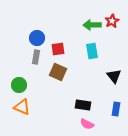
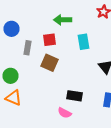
green arrow: (92, 25) -> (62, 20), moved
blue circle: (37, 38) -> (12, 29), moved
pink semicircle: (87, 124) -> (64, 113), moved

